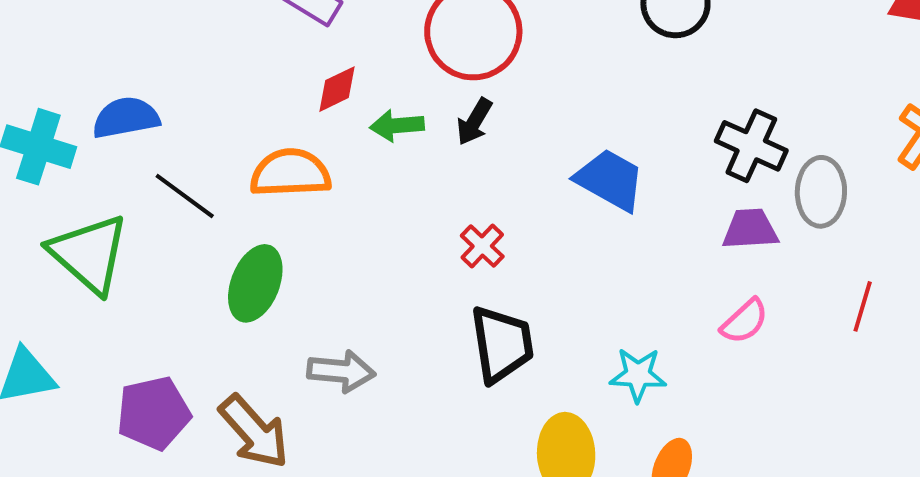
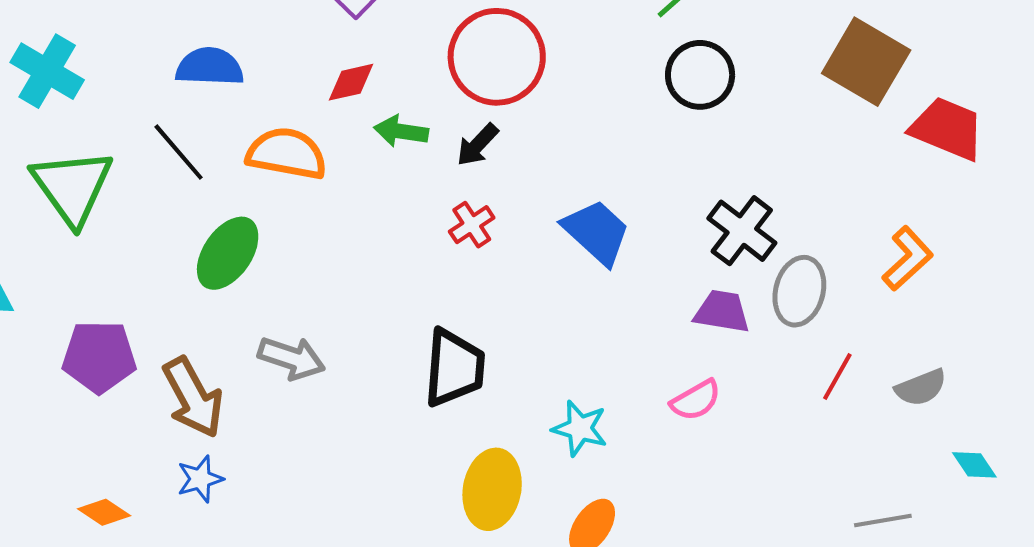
blue semicircle: (126, 118) -> (210, 67), moved
red cross: (482, 246) -> (472, 225), moved
red line: (863, 306) -> (837, 377), moved

